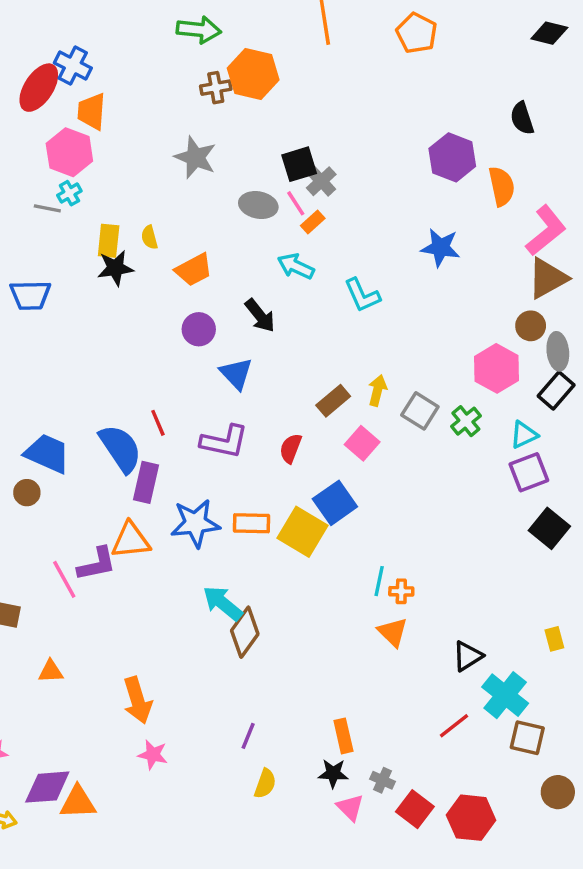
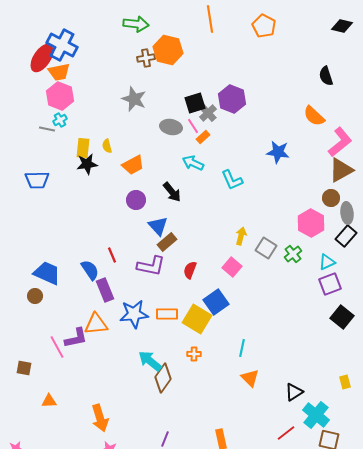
blue cross: (73, 65) -> (62, 45), size x1.4
orange trapezoid: (92, 111) -> (59, 72), moved, turned -105
purple hexagon: (452, 157) -> (232, 99), moved
orange semicircle: (502, 186) -> (314, 116), turned 145
brown rectangle: (333, 401) -> (167, 242), moved
blue semicircle: (120, 448) -> (90, 270), size x0.7
purple rectangle: (146, 482) -> (105, 290), turned -35
orange cross: (401, 591) -> (194, 354), moved

